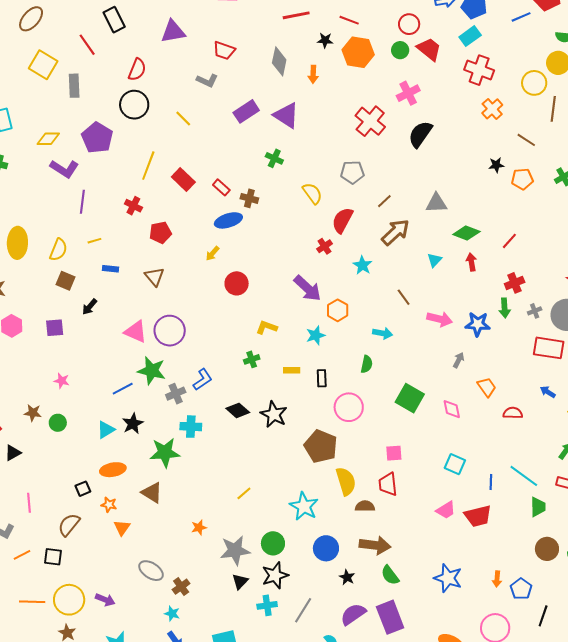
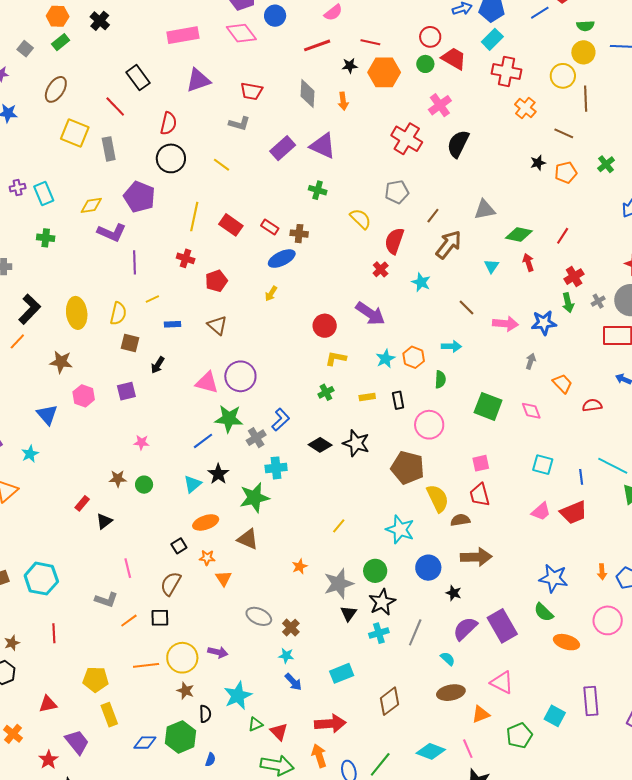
red circle: (237, 283) -> (325, 326), moved
orange hexagon: (338, 310) -> (414, 357), moved
green semicircle: (390, 575) -> (544, 612), moved

